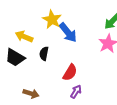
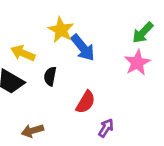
purple arrow: (76, 92) -> (106, 128), moved
brown arrow: (31, 94) -> (32, 131), turned 147

